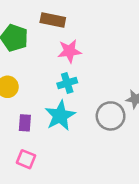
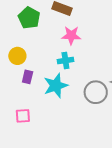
purple rectangle: (25, 123) -> (28, 77), moved
pink square: (26, 159) -> (23, 116), turned -35

